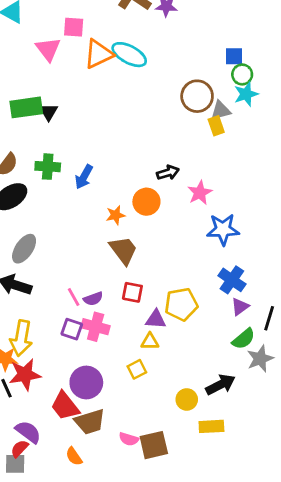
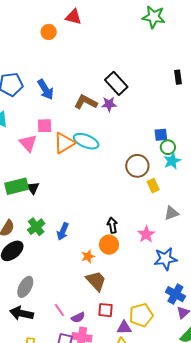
gray triangle: (221, 111) -> (172, 213), moved
green cross: (48, 167) -> (36, 227), turned -36
black arrow: (168, 173) -> (112, 225), moved, turned -77
pink line: (74, 297) -> (59, 310), moved

